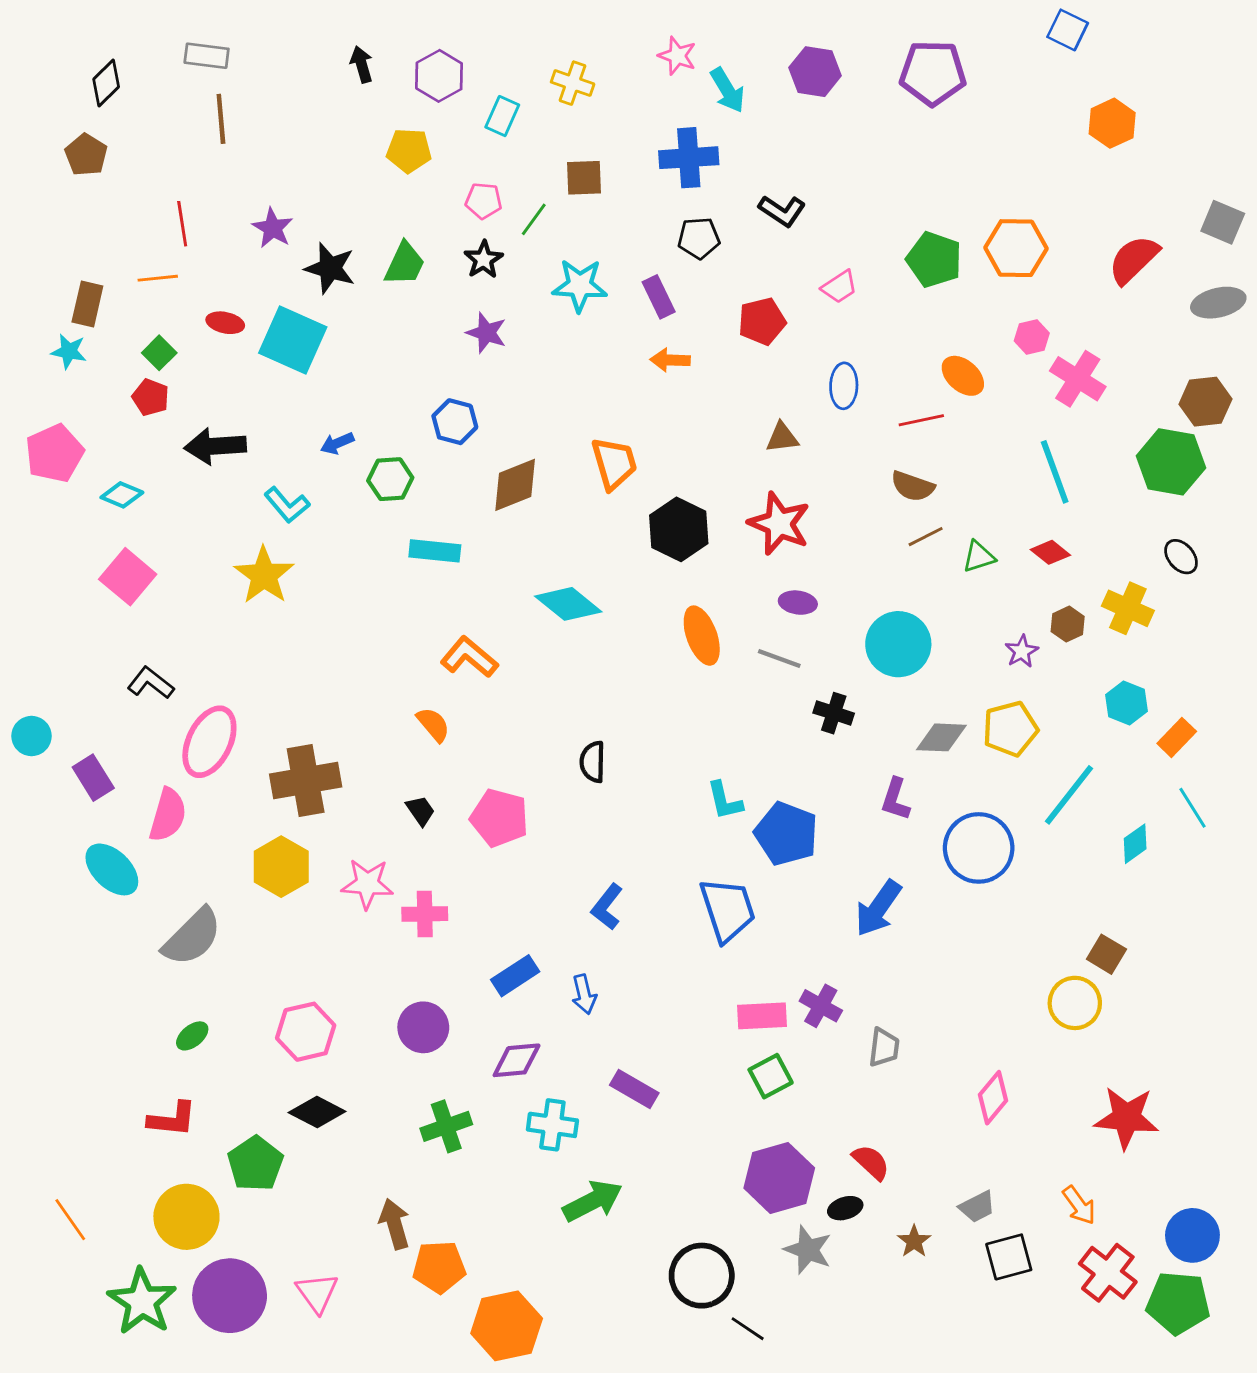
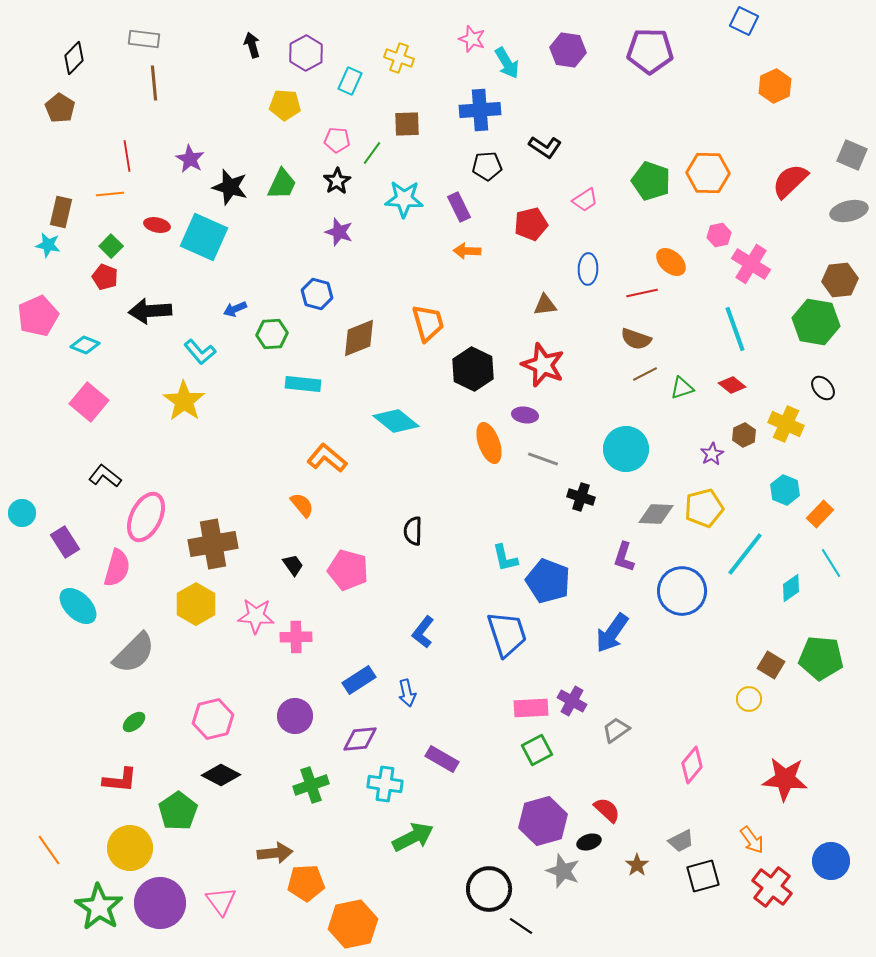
purple ellipse: (798, 603) -> (525, 415), moved
yellow circle: (1075, 1003) -> (749, 699), size x0.7
gray trapezoid: (884, 1047) -> (616, 730), turned -132
brown arrow: (395, 1224) -> (275, 853), turned 100
green pentagon: (1178, 1303) -> (821, 658), moved

